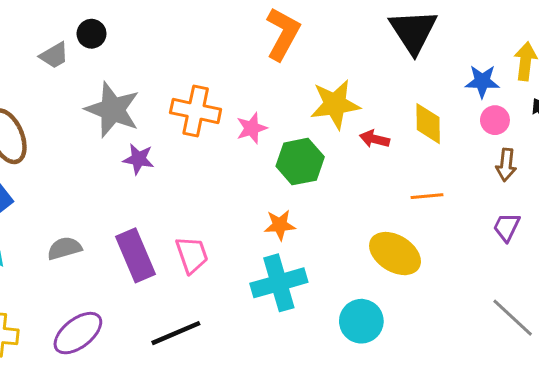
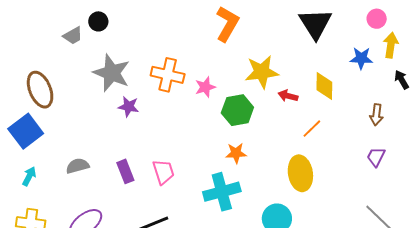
pink circle: (495, 120) -> (377, 19), moved
orange line: (427, 196) -> (312, 129), moved, turned -40
orange star: (280, 225) -> (236, 153), moved
yellow ellipse: (395, 254) -> (300, 173), turned 48
purple rectangle: (135, 255) -> (125, 171), size x0.7

